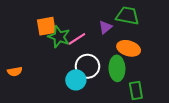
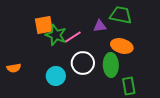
purple triangle: (105, 27) -> (100, 26), turned 32
cyan circle: (76, 80) -> (56, 76), moved

